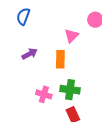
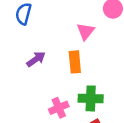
pink cross: (44, 94) -> (59, 108), turned -35

